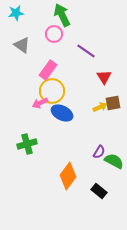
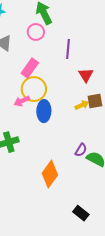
purple line: (86, 51) -> (68, 49), turned 60
blue ellipse: (62, 113) -> (44, 111), turned 65
black rectangle: (99, 191) -> (81, 213), moved

